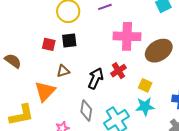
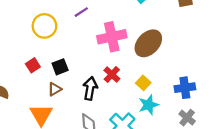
black square: (69, 40) -> (60, 67), moved
red square: (49, 44) -> (33, 65), turned -32
yellow square: (145, 85) -> (143, 83), turned 32

